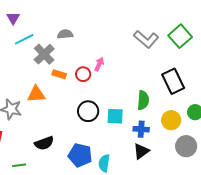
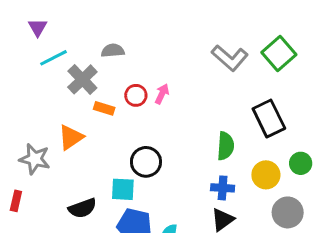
red circle: (83, 74) -> (136, 95), moved
orange triangle: (36, 94) -> (71, 137), turned -30
cyan square: (115, 116) -> (123, 189), moved

